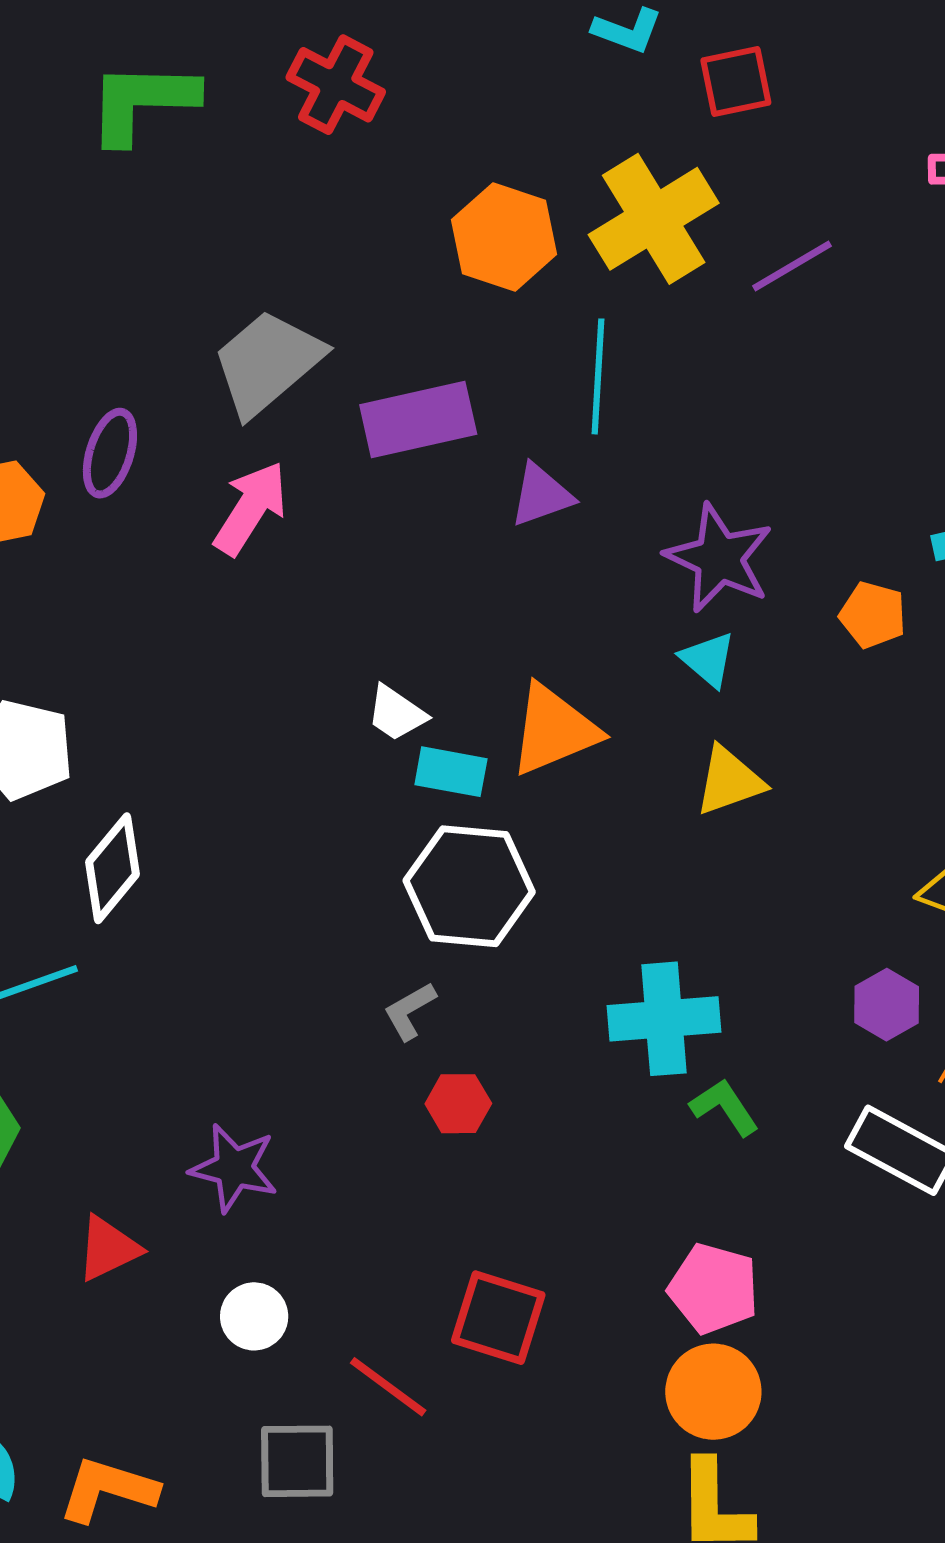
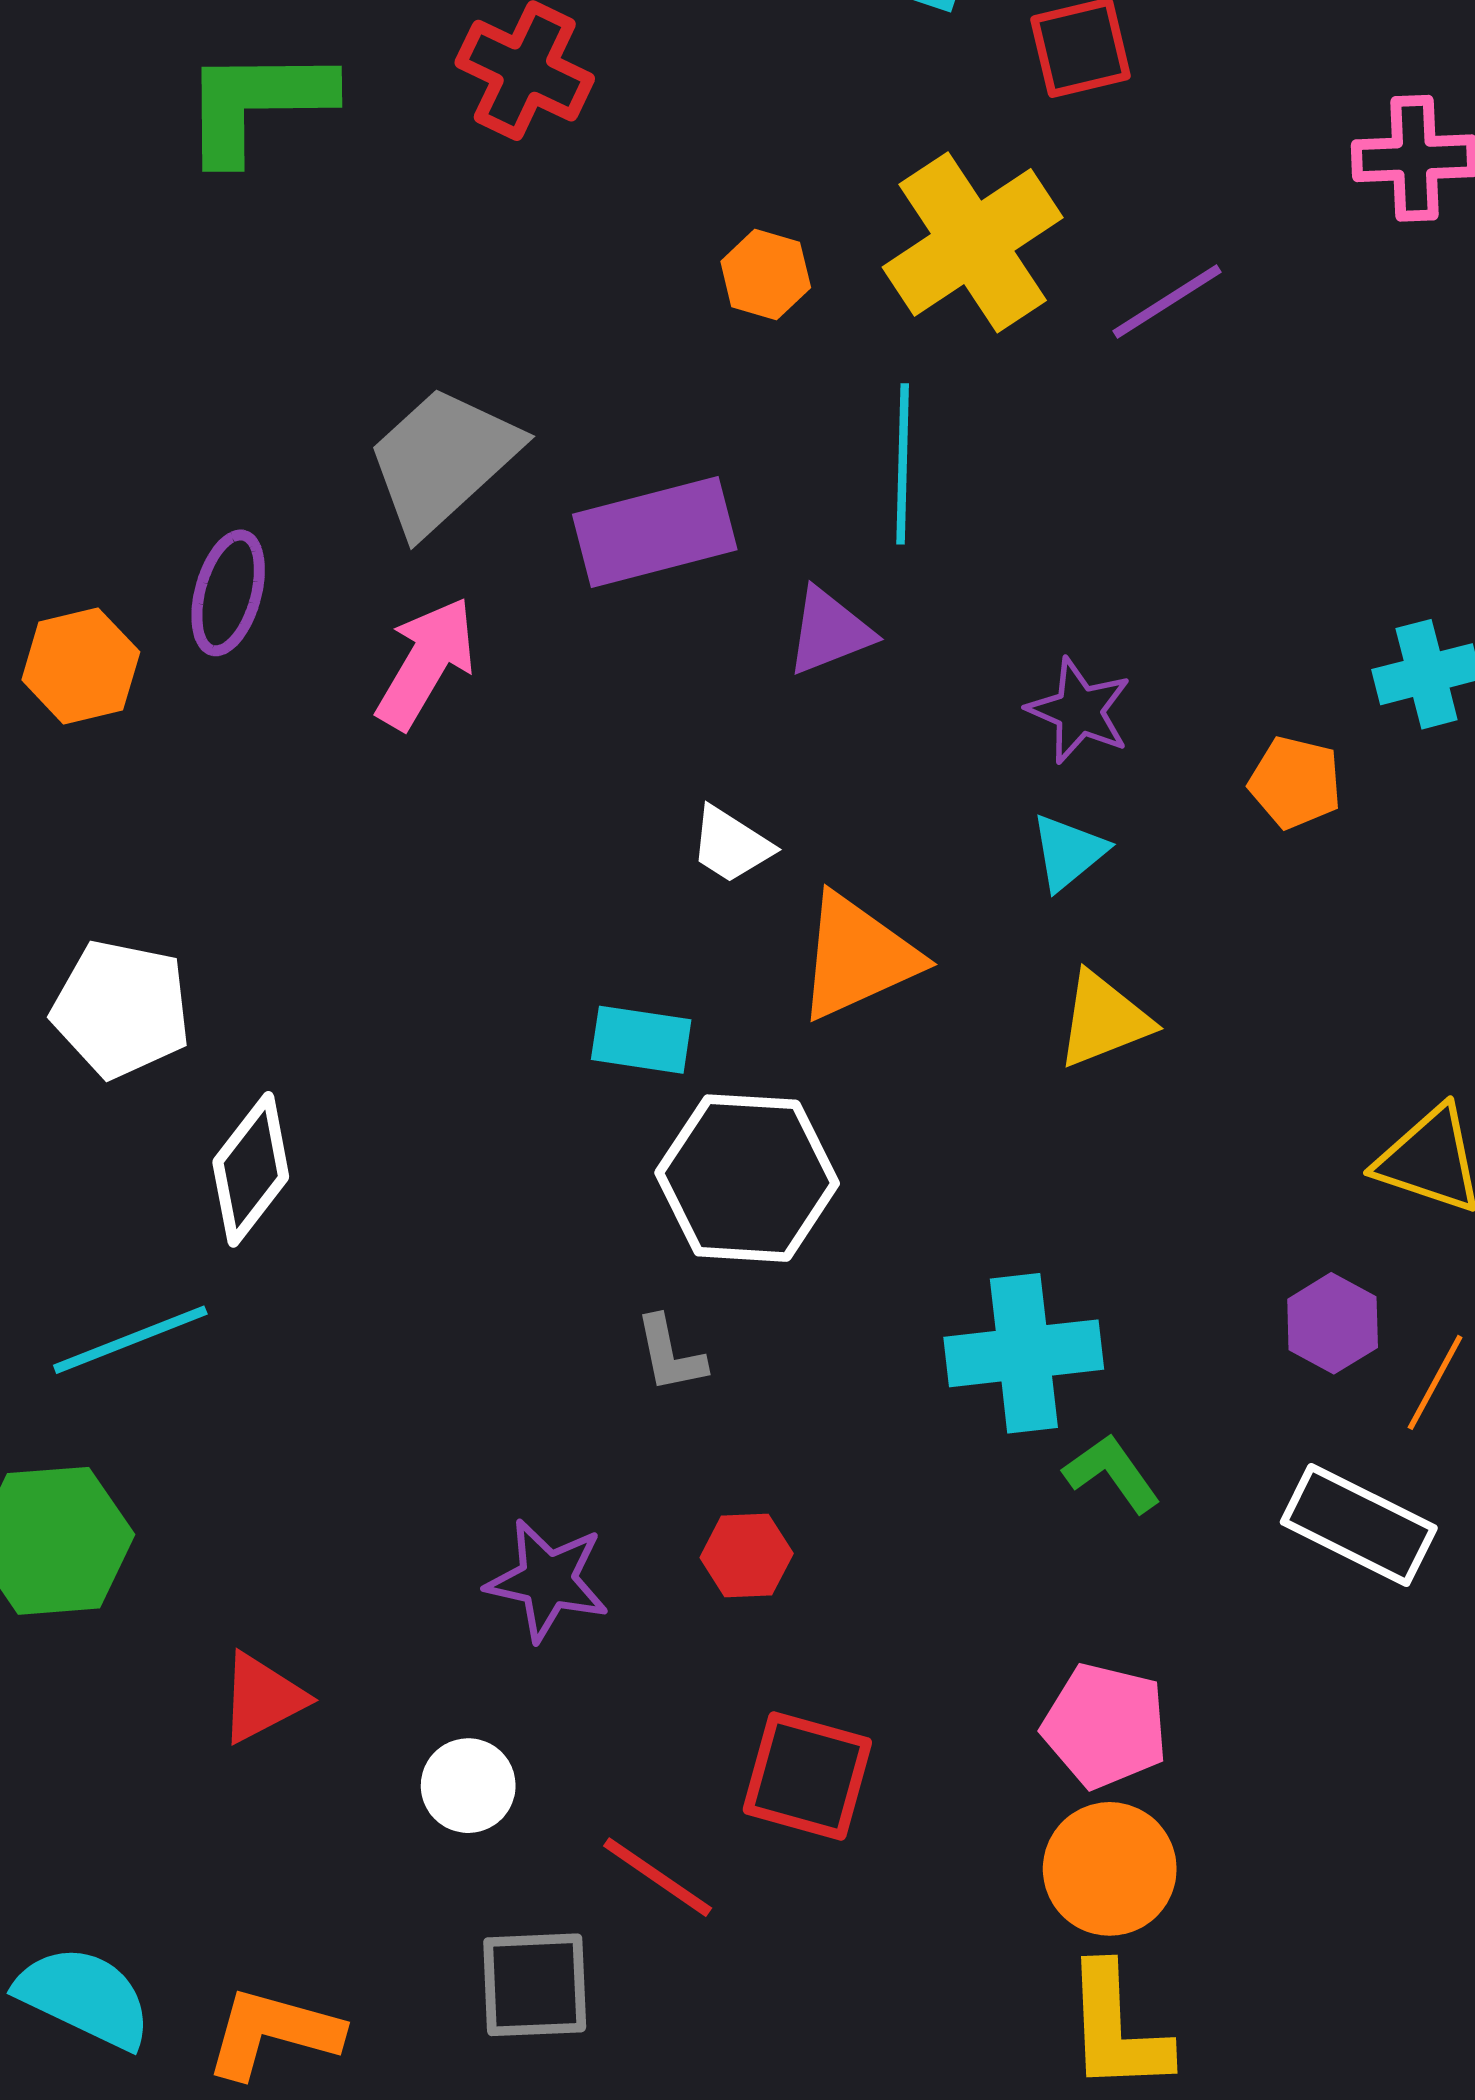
orange hexagon: (504, 237) -> (766, 275), size x0.6
purple star: (719, 558) -> (1079, 711), size x0.7
cyan triangle: (708, 659) -> (1068, 852), turned 42
white trapezoid: (396, 713) -> (731, 845), moved
cyan rectangle: (451, 772) -> (641, 1040), moved
gray L-shape: (410, 1011) -> (670, 1354), turned -70
red hexagon: (458, 1104) -> (747, 1555), moved
purple star: (234, 1168) -> (548, 1580), moved

